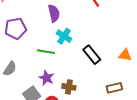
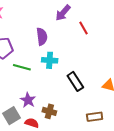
cyan cross: (64, 36) -> (50, 60), turned -35
green line: (46, 52) -> (22, 67), moved

